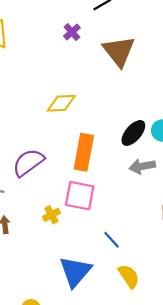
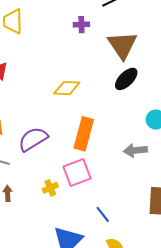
purple cross: (72, 32) -> (81, 25), turned 35
black ellipse: (133, 133) -> (126, 79), moved
pink square: (80, 196) -> (77, 172), turned -36

